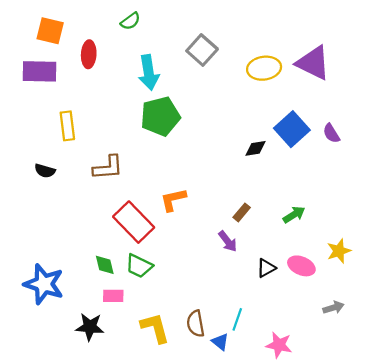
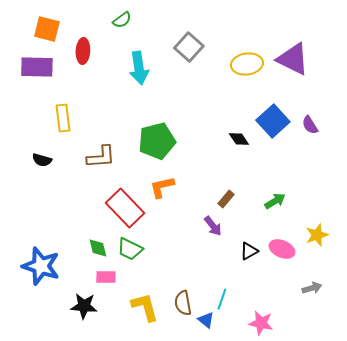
green pentagon: (160, 116) -> (157, 141), moved
black diamond: (255, 148) -> (239, 139), turned 65

